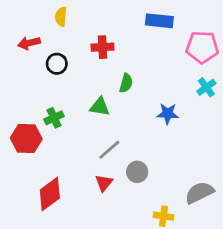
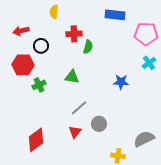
yellow semicircle: (61, 17) -> (54, 12), moved
green semicircle: (126, 83) -> (88, 47), moved
red hexagon: (26, 139) -> (23, 65), moved

